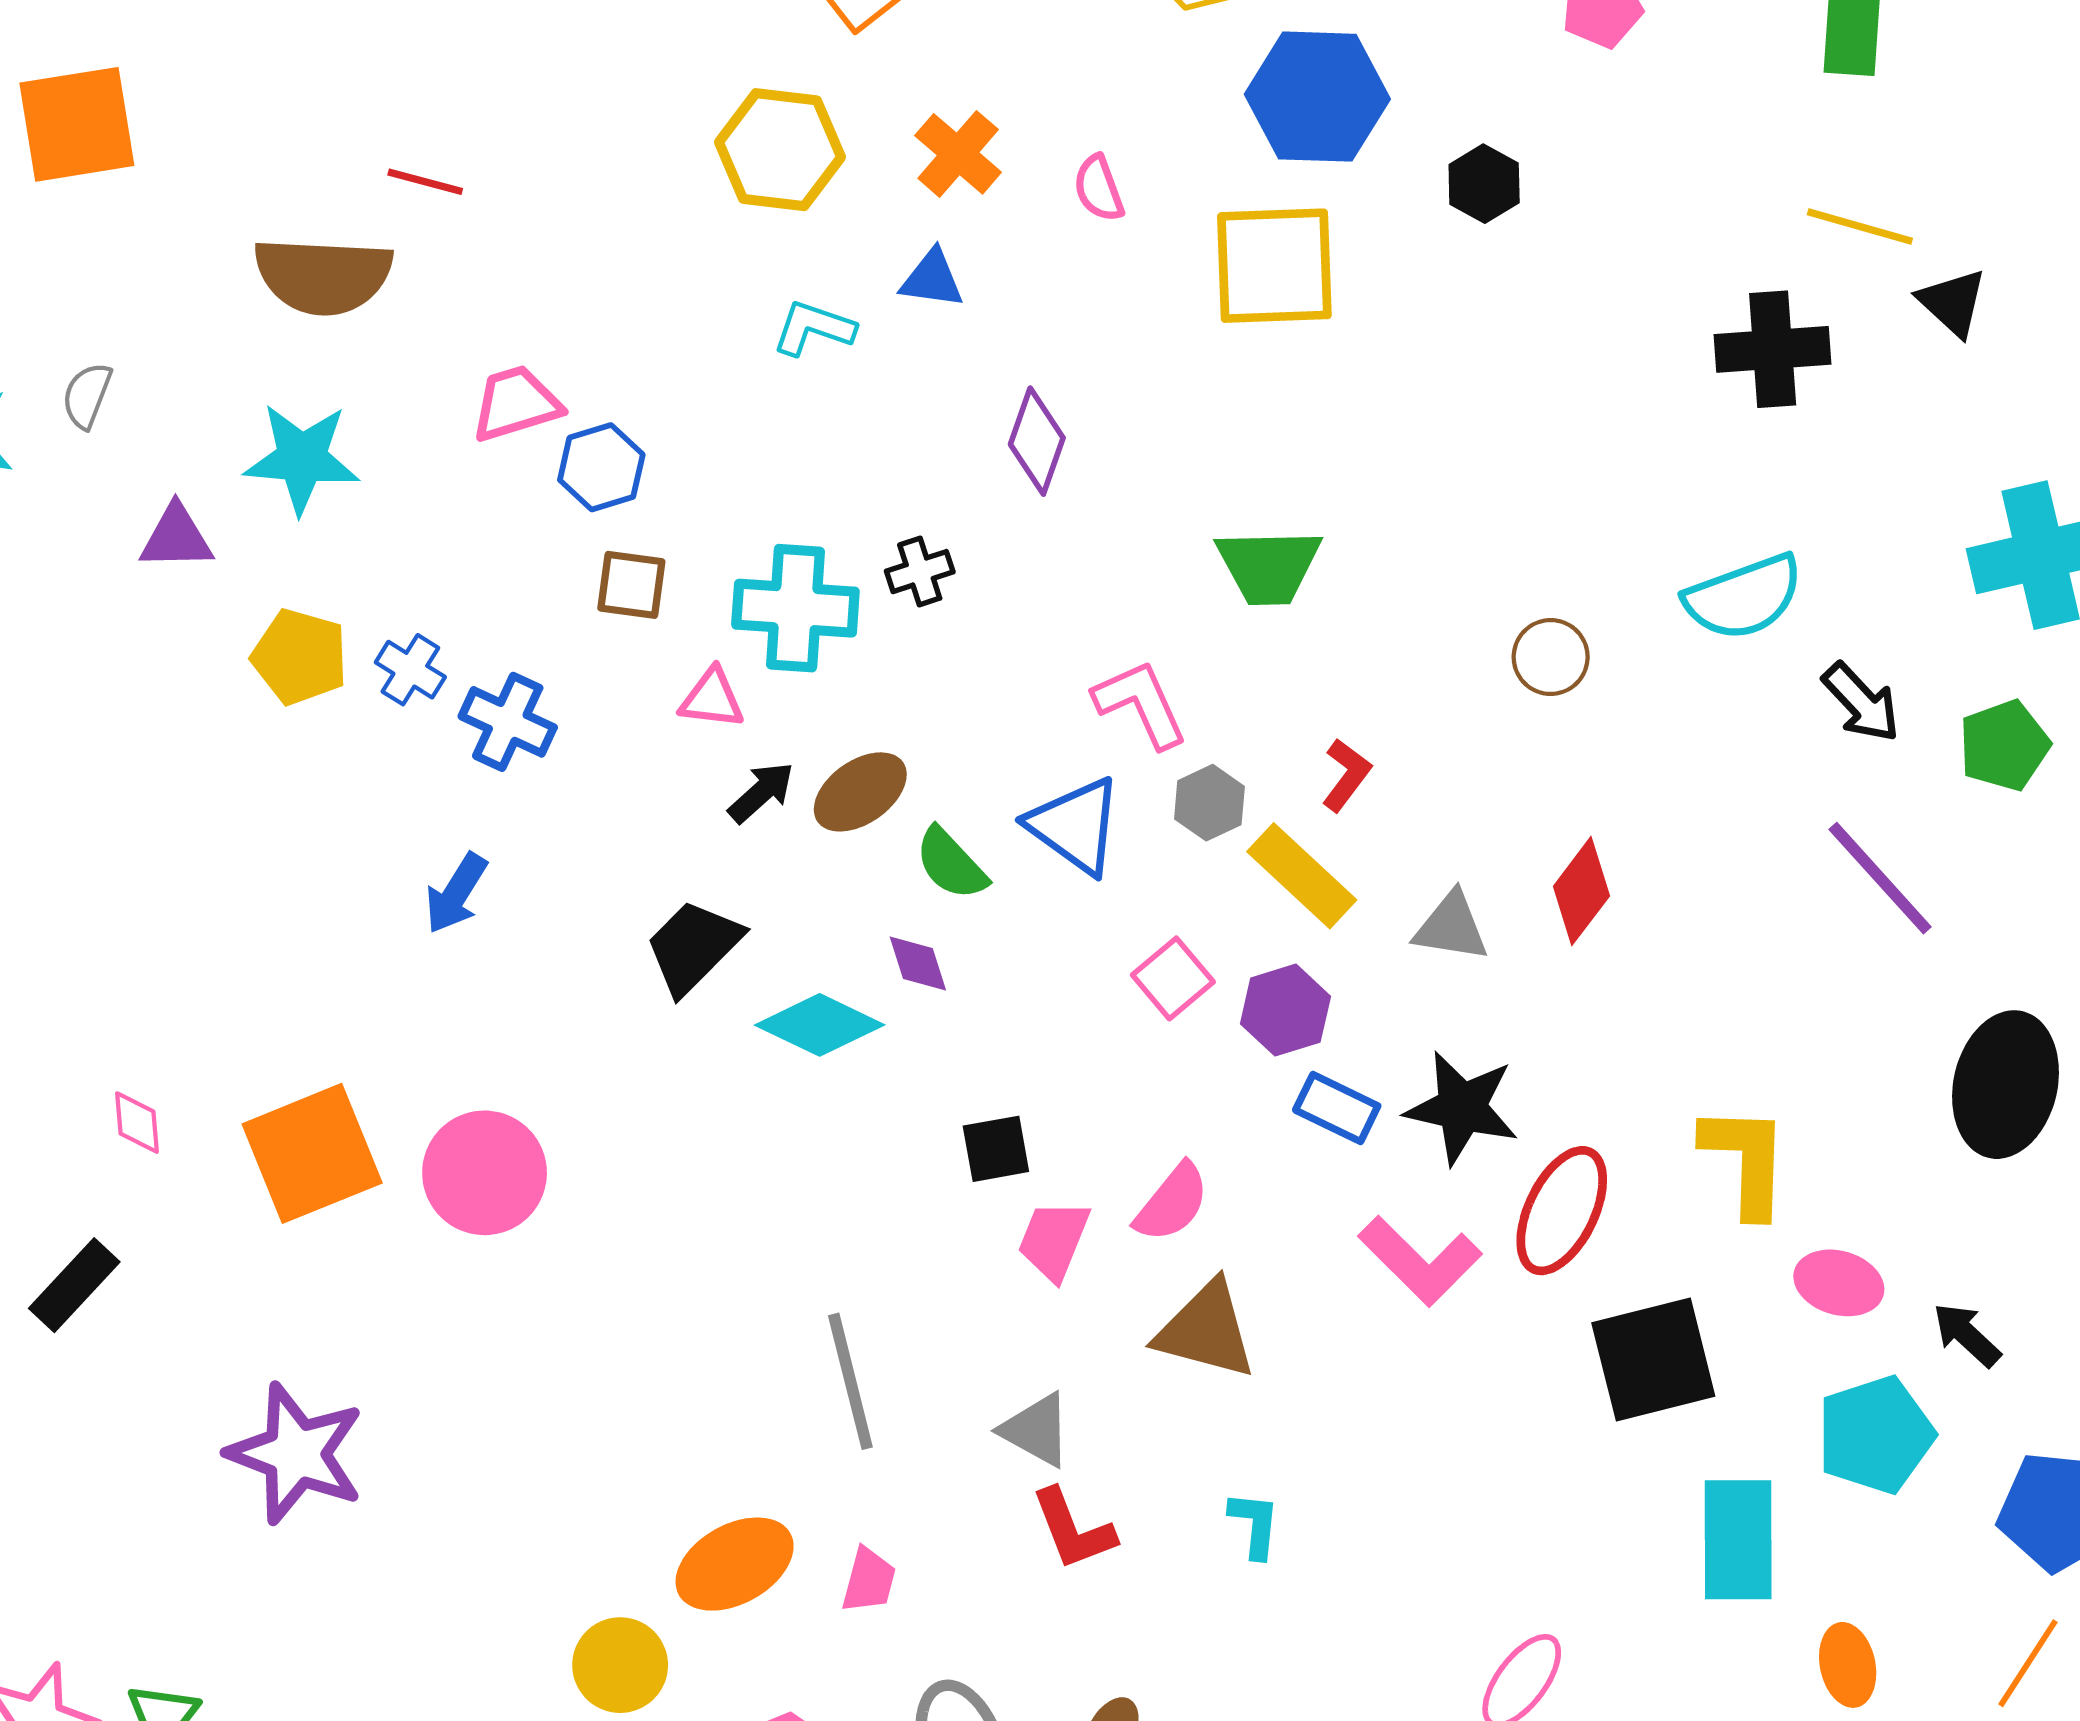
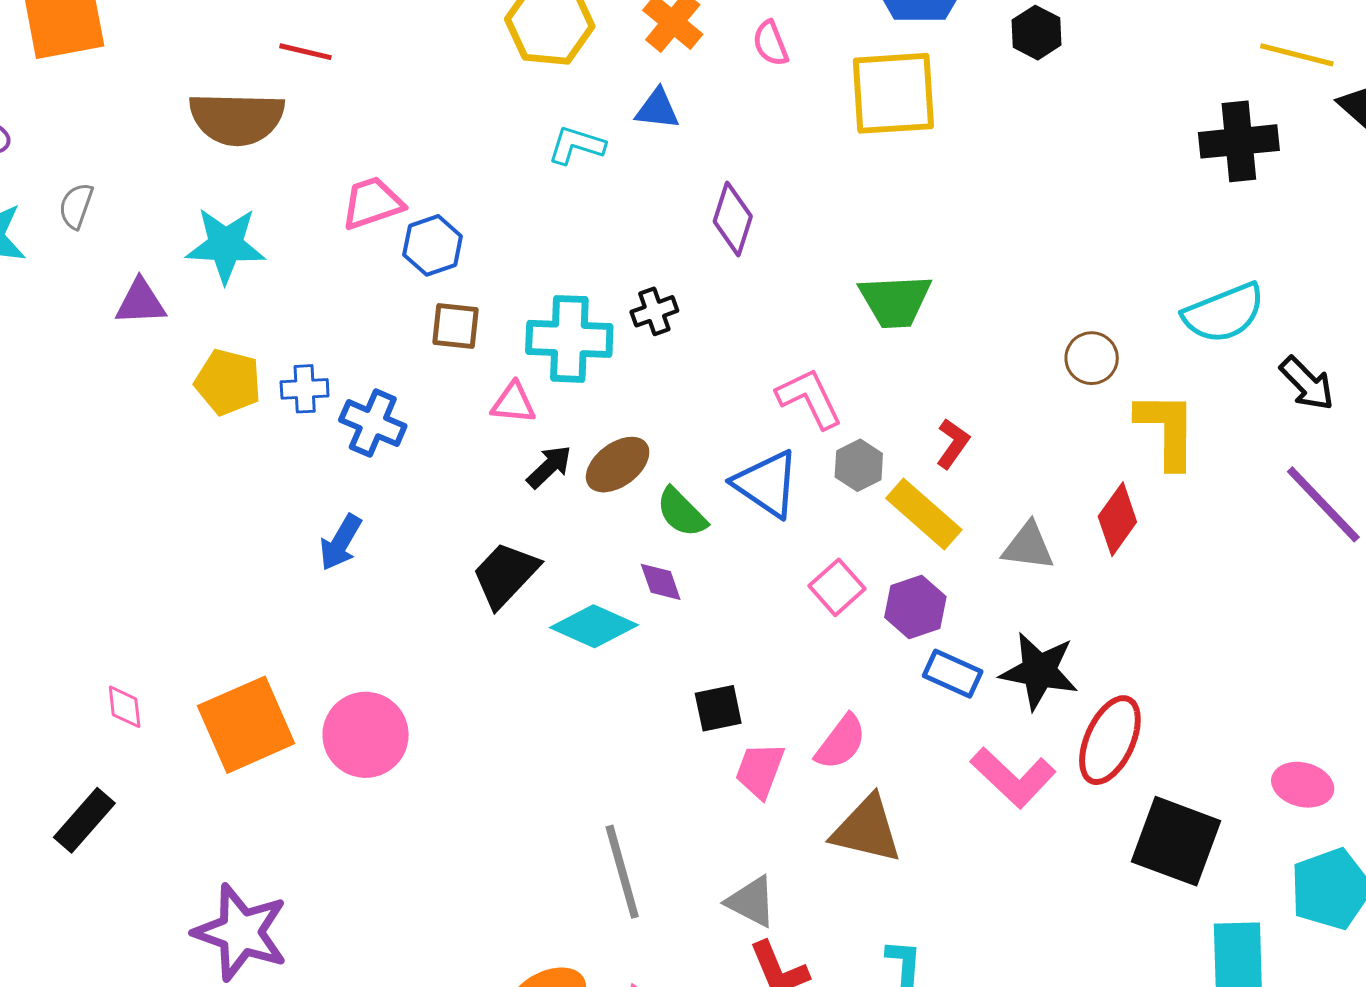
blue cross: (410, 670) -> (305, 389), turned -33
yellow L-shape: (1746, 1160) -> (1167, 430), moved
black square: (1653, 1360) -> (1176, 841), turned 36

